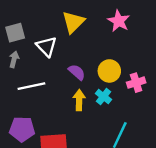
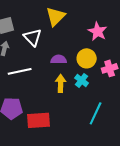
pink star: (119, 21) -> (98, 31), moved
purple semicircle: (77, 72) -> (59, 59), turned -42

